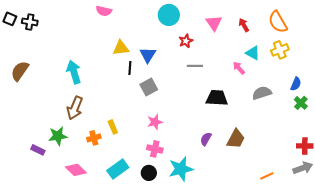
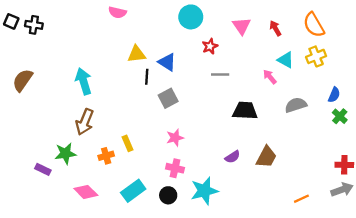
blue triangle: (148, 55) -> (167, 62), turned -30
purple semicircle: (206, 139) -> (233, 157), turned -152

